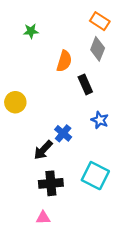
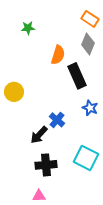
black rectangle: (85, 84) -> (77, 76), size x1.4

